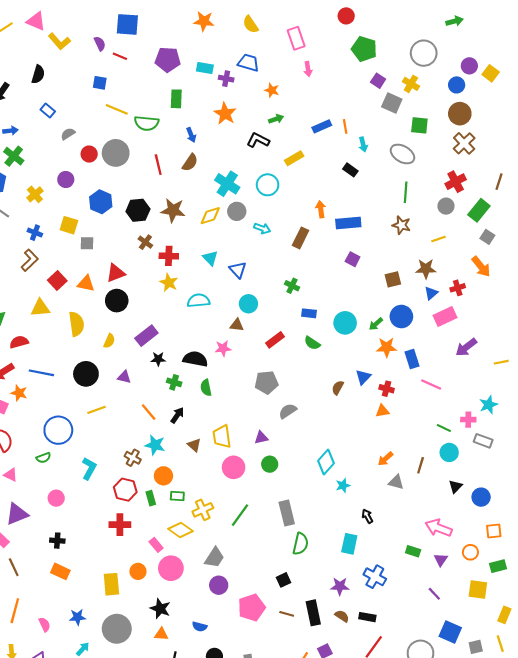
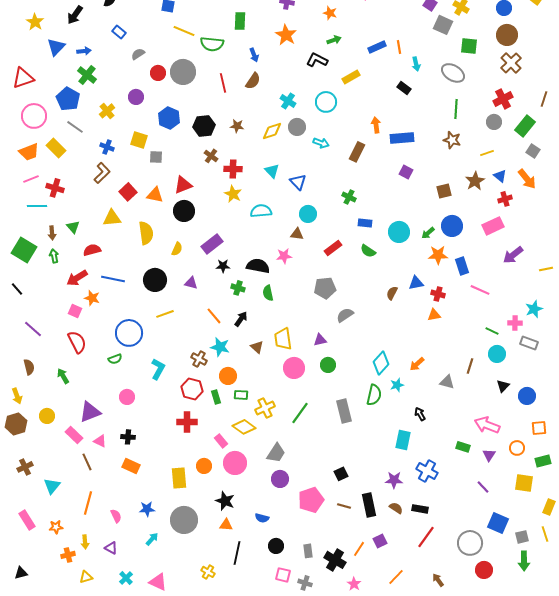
cyan cross: (227, 184) -> (288, 101), size x0.7
brown star: (173, 210) -> (237, 126), size x0.6
brown star: (426, 269) -> (475, 181), turned -30
blue triangle: (431, 293) -> (500, 176), moved, turned -40
blue triangle: (363, 377) -> (416, 283), turned 35
orange arrow: (385, 459) -> (417, 364), moved
pink triangle: (11, 475) -> (100, 441), moved
green semicircle: (300, 544) -> (374, 395), moved

